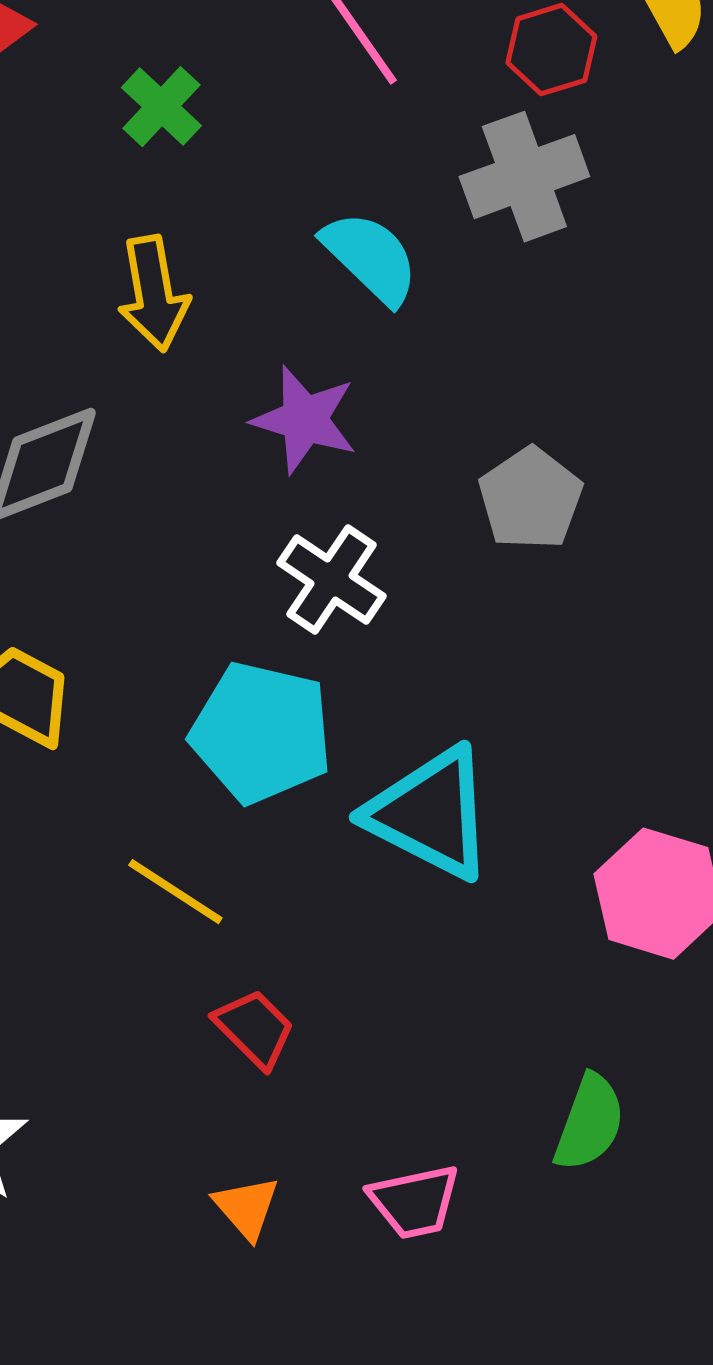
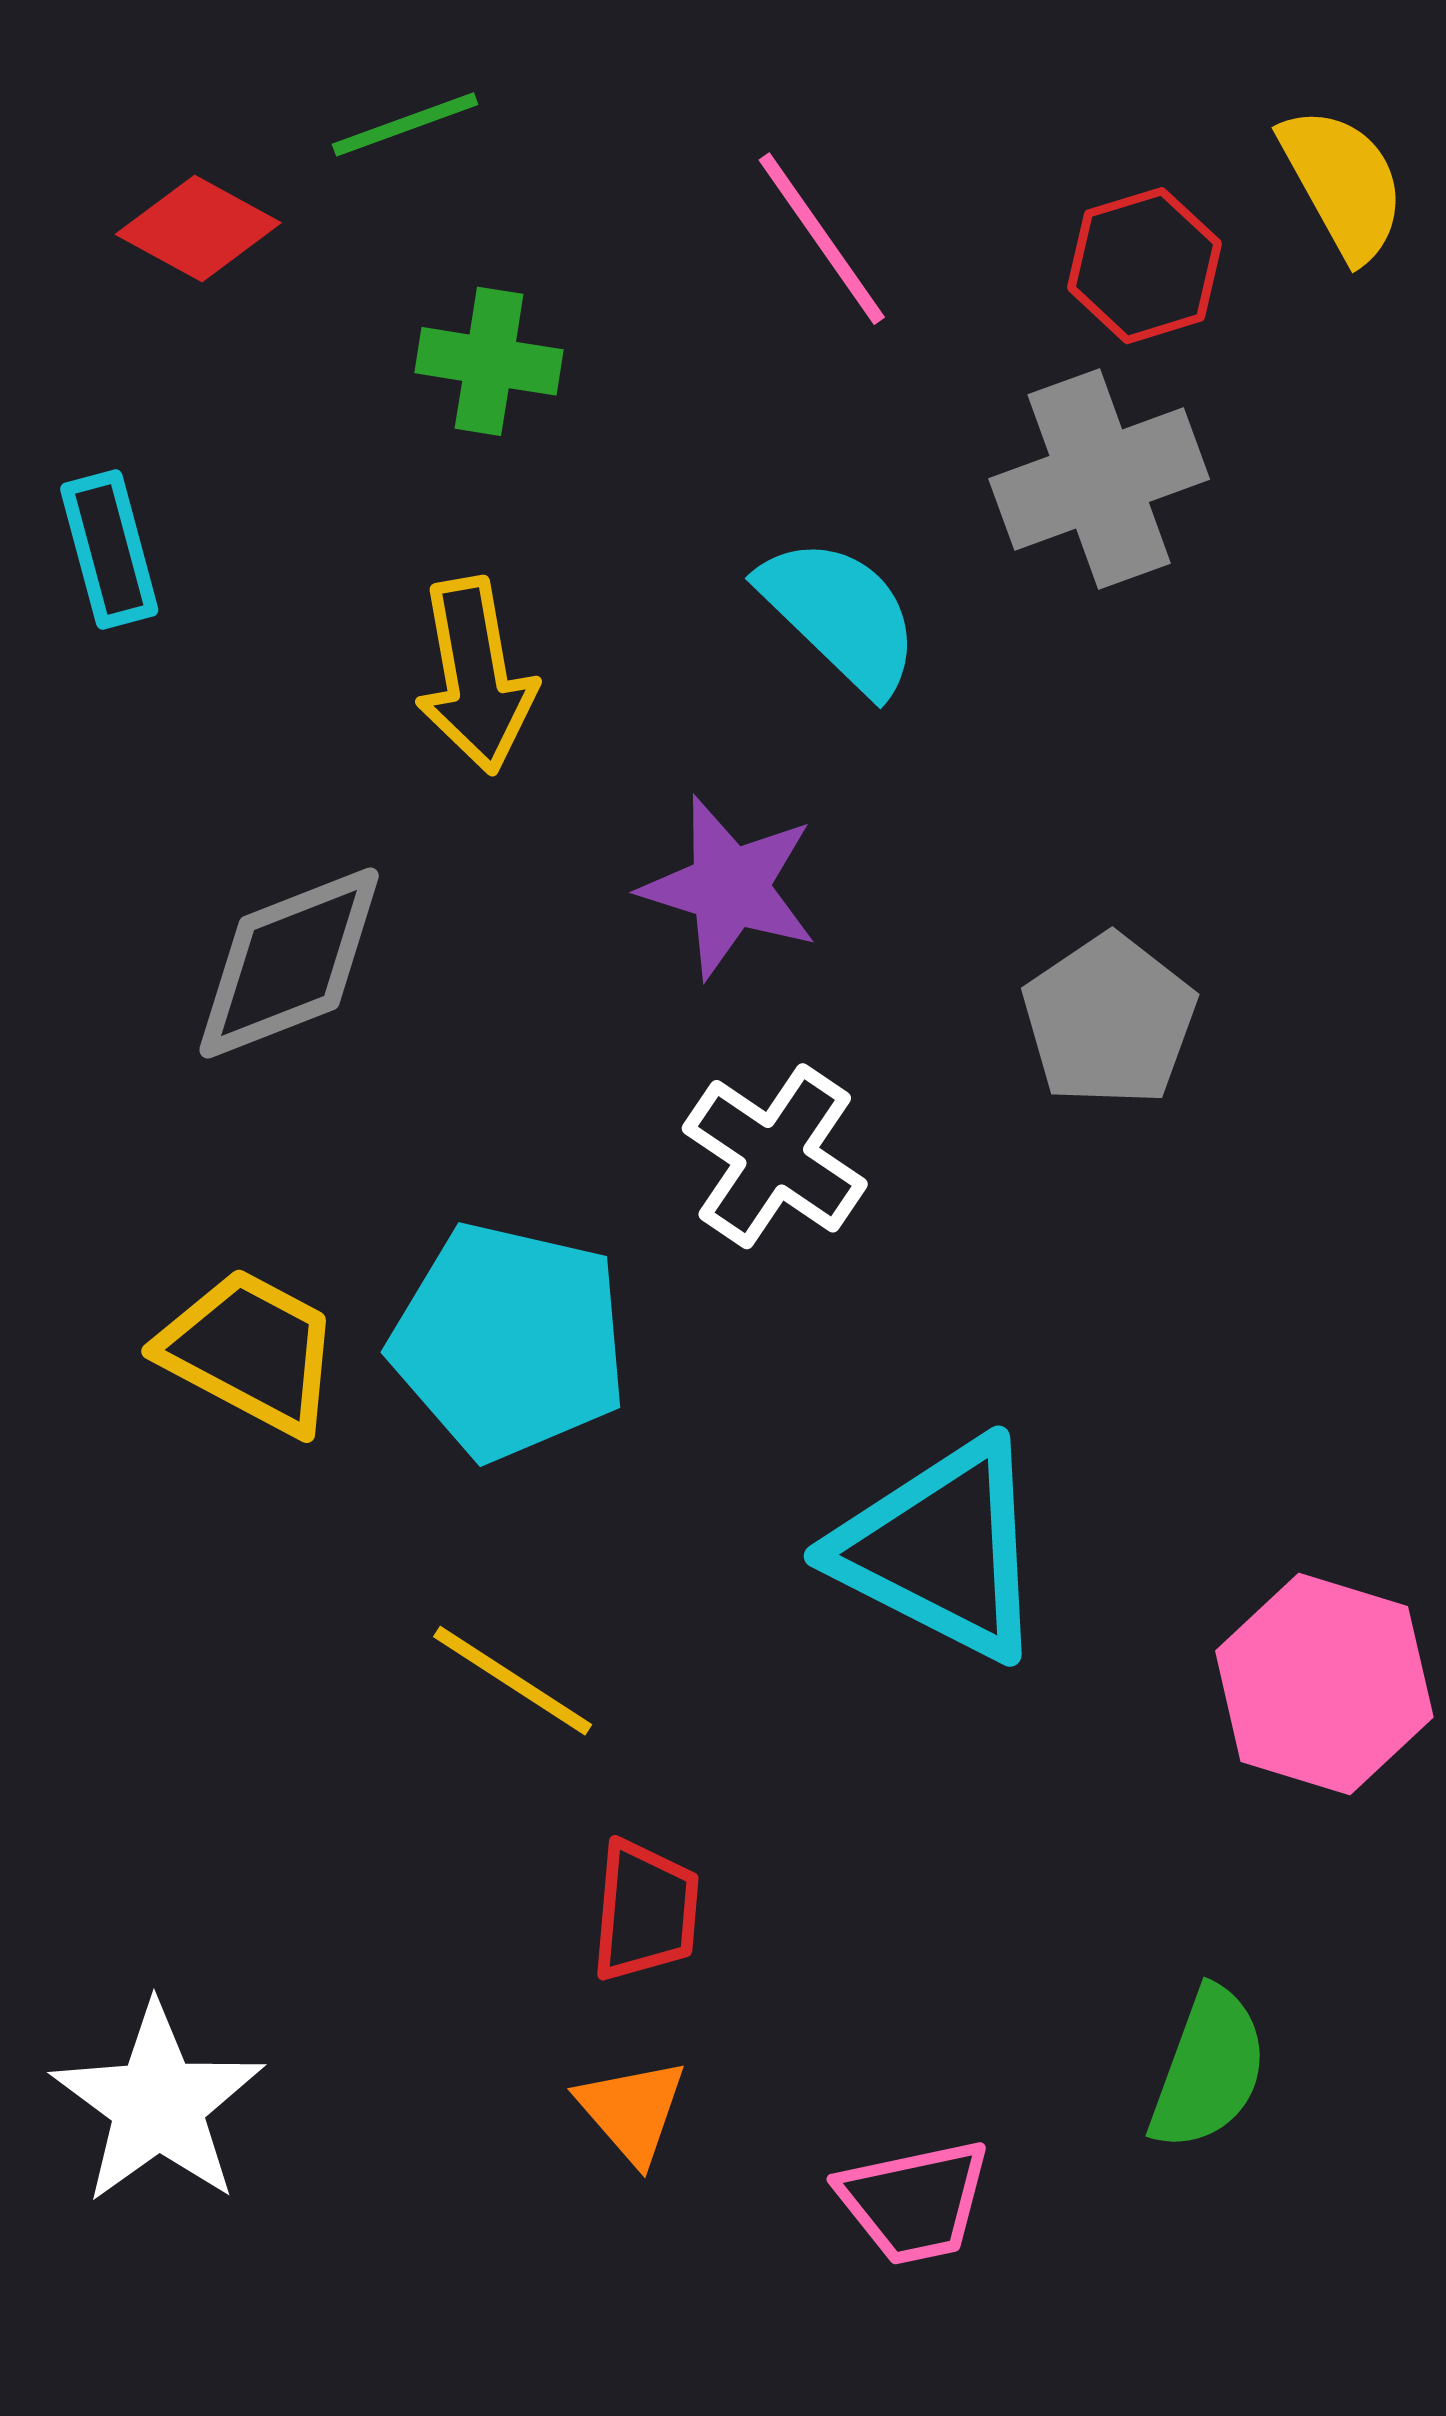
green cross: (161, 107) -> (489, 361), turned -34
cyan pentagon: (261, 733) -> (509, 1341), moved
red trapezoid: (254, 1029) -> (645, 1911), turned 50
orange triangle: (246, 1208) -> (632, 2111), moved

